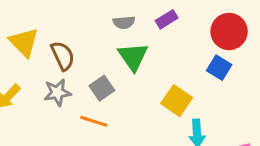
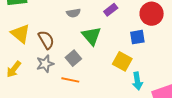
gray semicircle: (124, 22) -> (73, 13), moved
blue square: (219, 68) -> (137, 37), moved, turned -35

